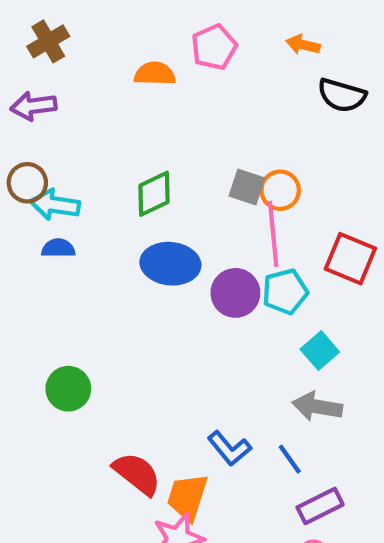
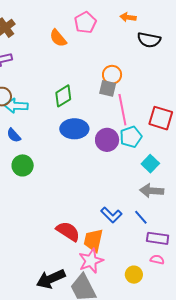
orange semicircle: (155, 74) -> (58, 38), turned -126
orange circle: (280, 190) -> (112, 75), moved
blue semicircle: (58, 248) -> (14, 135), moved, turned -126
green circle: (68, 389) -> (23, 165), moved
purple rectangle: (320, 506) -> (158, 238), turned 40

